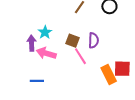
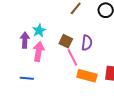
pink arrow: (46, 53) -> (39, 51), turned 78
orange rectangle: (109, 75) -> (87, 76), moved, turned -54

